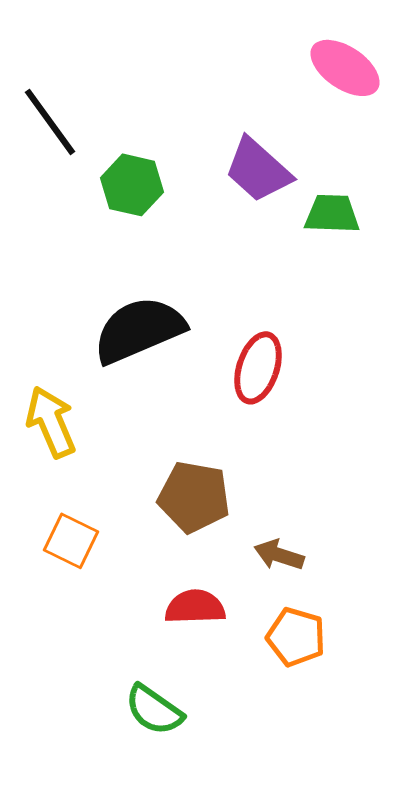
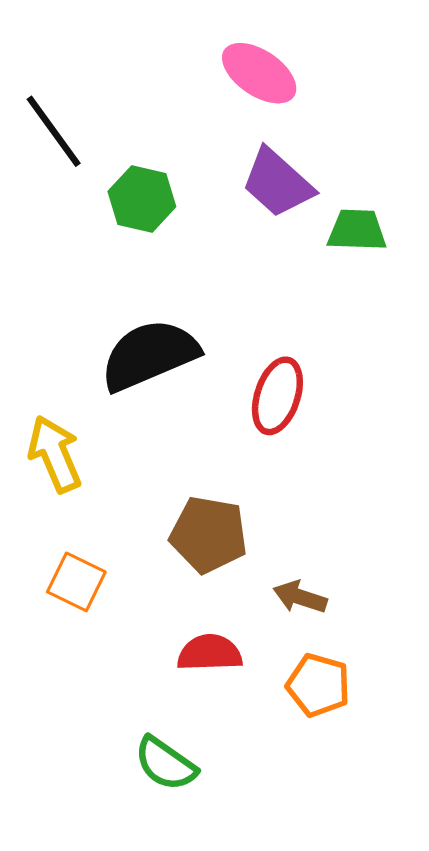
pink ellipse: (345, 68) -> (259, 73), moved

